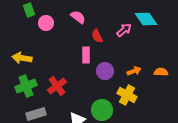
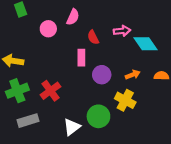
pink semicircle: (78, 17) -> (73, 17), turned 77
cyan diamond: (146, 19) -> (145, 44), moved
pink circle: (46, 23) -> (48, 29), moved
pink arrow: (124, 30) -> (122, 31), turned 35

